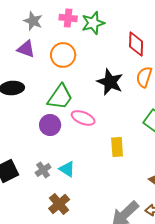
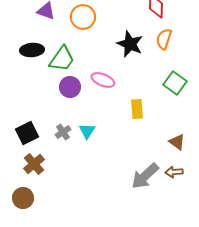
green trapezoid: (60, 97) -> (62, 59), moved
cyan triangle: (67, 169) -> (87, 131), turned 30
brown cross: (59, 204) -> (34, 164), moved

